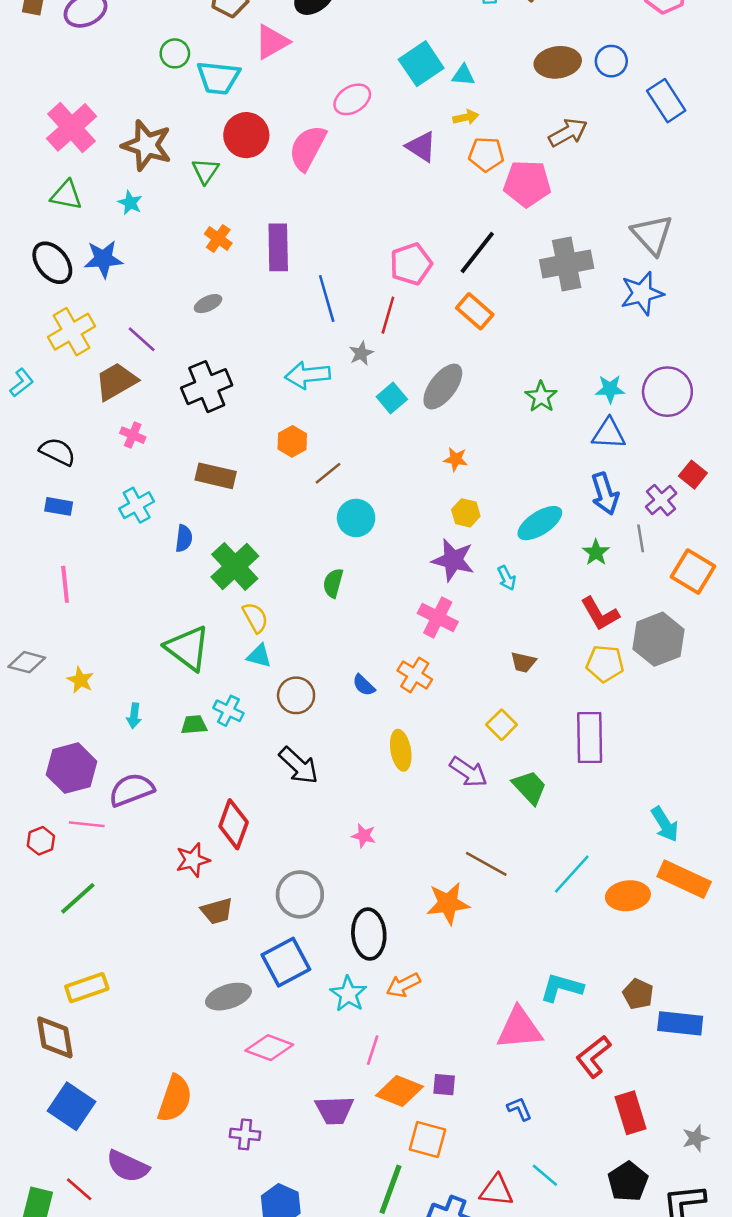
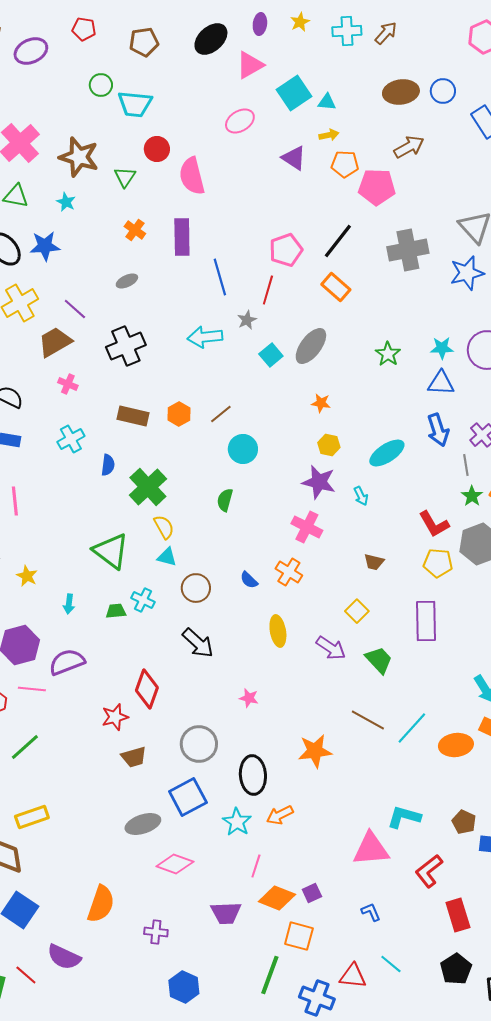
pink triangle: (272, 42) -> (250, 65), moved
red circle: (246, 135) -> (157, 149), size x0.7
pink semicircle: (308, 148) -> (192, 176), moved, turned -42
orange hexagon: (292, 441) -> (179, 414), moved
green star: (596, 552) -> (472, 496), moved
brown line: (486, 864) -> (368, 720), moved
purple square: (444, 1085) -> (312, 893), turned -30

